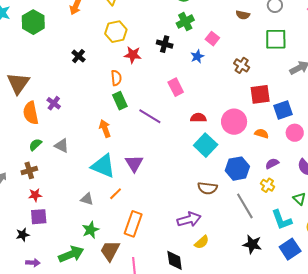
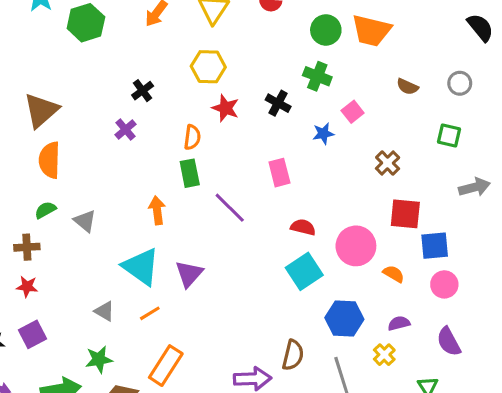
green cross: (185, 22) -> (317, 76), turned 36
green square: (276, 39) -> (449, 135), size x0.7
purple cross: (54, 103) -> (125, 130), moved
brown semicircle: (208, 188) -> (293, 355), moved, turned -96
purple square: (39, 217) -> (33, 334), moved, turned -36

